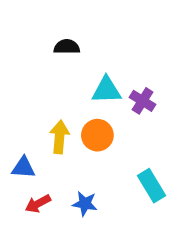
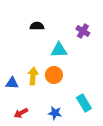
purple cross: (143, 101) -> (83, 31), moved
blue triangle: (23, 168) -> (12, 83), moved
blue star: (85, 204) -> (55, 113), moved

